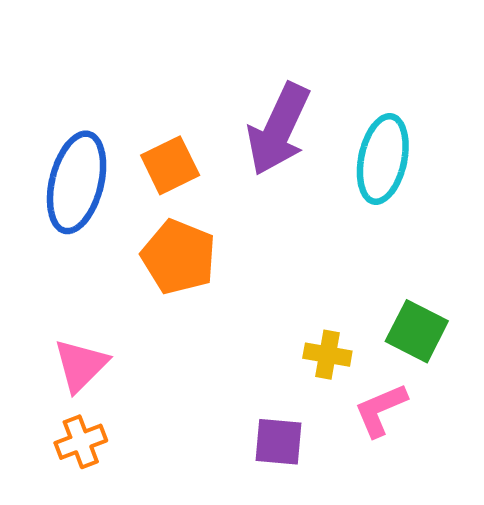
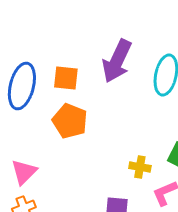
orange square: (170, 165) -> (66, 78), turned 32

